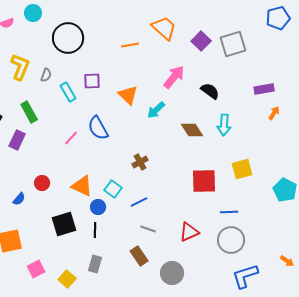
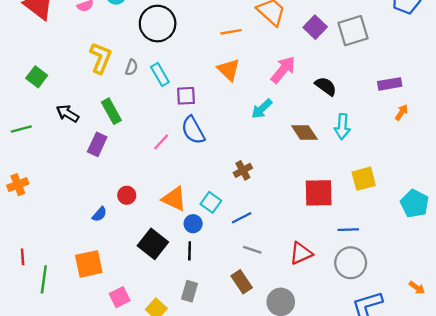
purple square: (92, 81) -> (186, 96), moved
cyan rectangle: (68, 92) -> (160, 74), moved
orange triangle: (128, 95) -> (229, 70), moved
black square: (64, 224) -> (153, 244), turned -35

